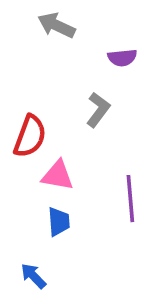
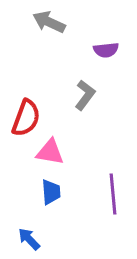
purple line: (130, 199) -> (113, 194), moved

